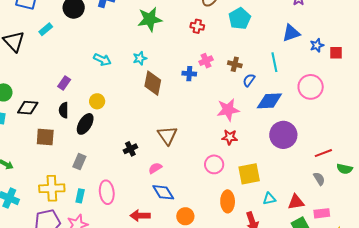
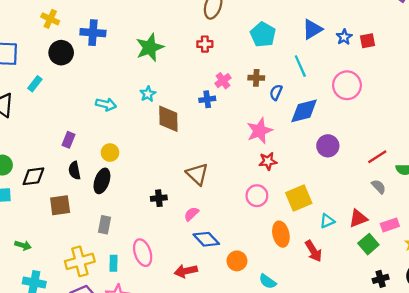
cyan pentagon: (240, 18) -> (263, 35), moved
purple circle: (283, 135) -> (328, 146), size x0.7
black cross: (130, 149) -> (159, 198), turned 32

